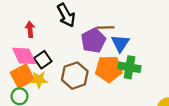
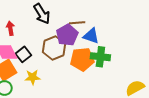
blue triangle: (120, 43) -> (91, 36), turned -42
brown hexagon: (75, 76) -> (54, 48), moved
yellow star: (39, 80) -> (33, 77), moved

